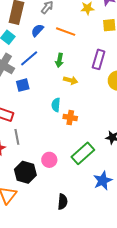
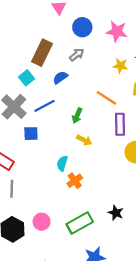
orange line: (66, 32) -> (106, 98), moved
purple rectangle: (99, 59) -> (120, 124), turned -30
orange cross: (70, 118) -> (75, 181), turned 32

